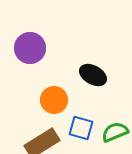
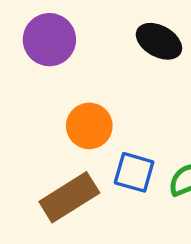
black ellipse: (93, 75) -> (159, 41), moved

